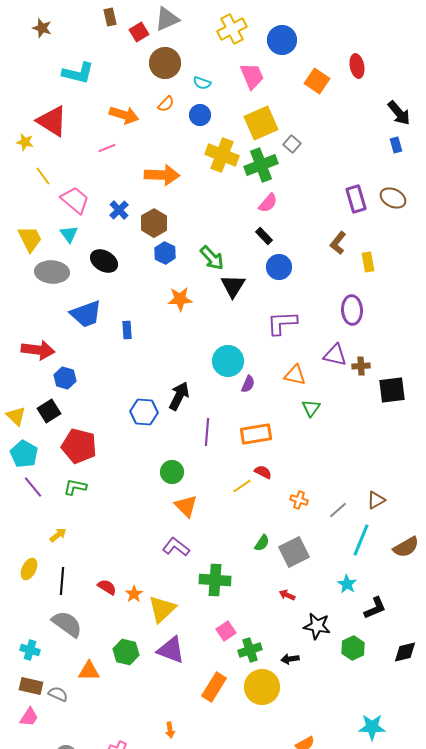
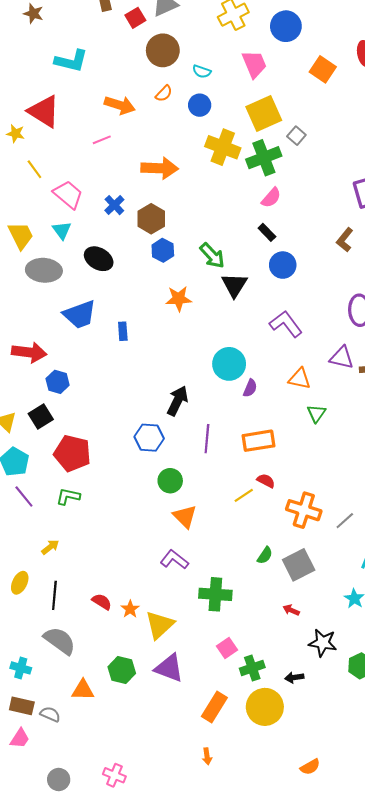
purple L-shape: (282, 323) -> (286, 324), turned 56
blue hexagon: (144, 412) -> (149, 438), moved
orange cross: (299, 500) -> (304, 510), size x1.8
orange arrow: (170, 730) -> (207, 756), moved

